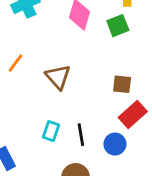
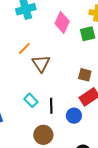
orange line: (15, 63) -> (24, 49), moved
cyan rectangle: (51, 131) -> (31, 100), turned -72

